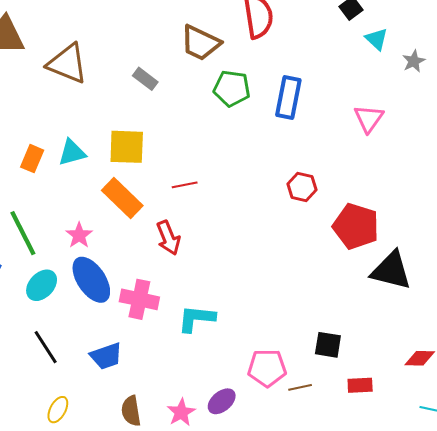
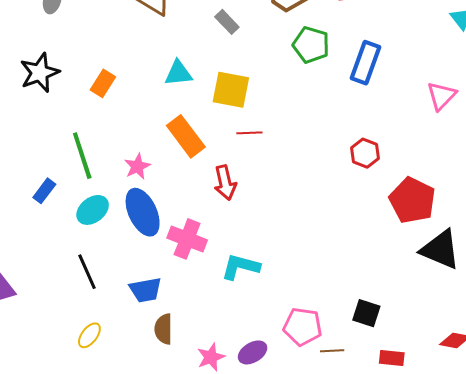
yellow square: (127, 147) -> (231, 90), moved
cyan triangle: (72, 153) -> (178, 73), moved
brown semicircle: (131, 411) -> (164, 329), moved

